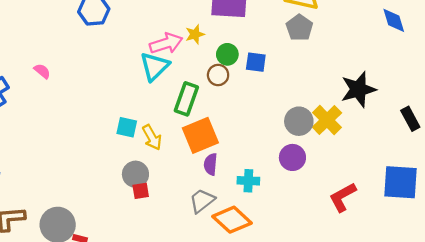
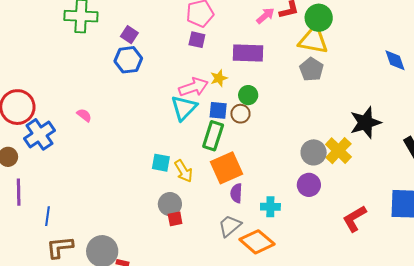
blue square: (256, 62) -> (218, 110), moved

